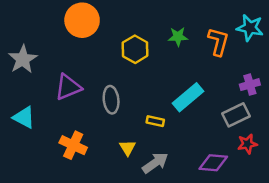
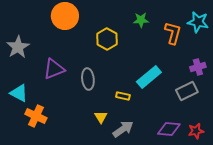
green star: (178, 37) -> (141, 20), moved
red star: (247, 144) -> (196, 131), moved
orange cross: (73, 145) -> (36, 116), moved

